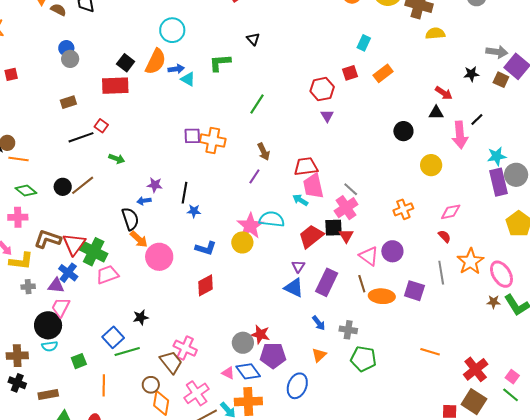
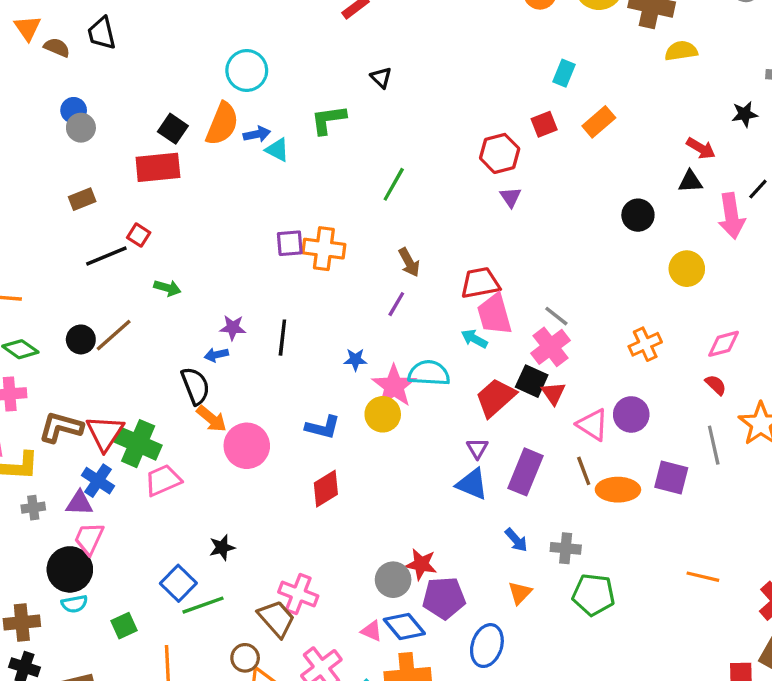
blue star: (194, 211) -> (355, 360), moved
black square: (334, 228) -> (532, 381), turned 30

